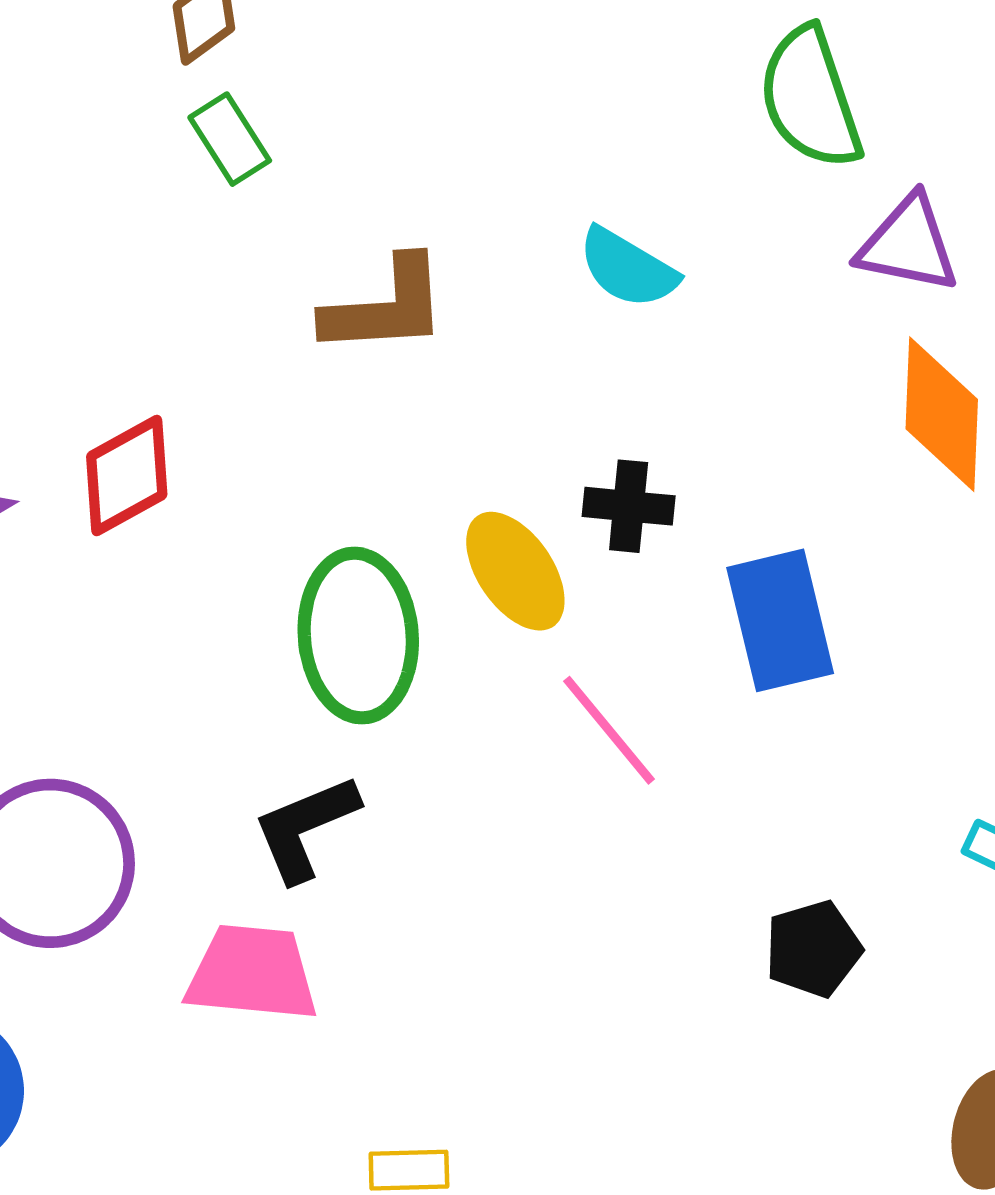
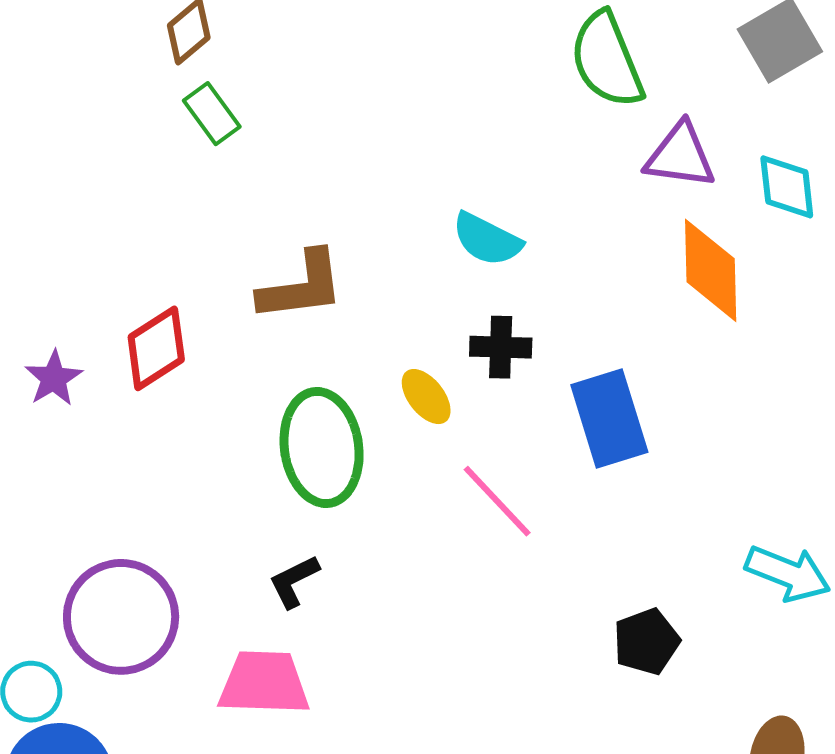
cyan semicircle: (628, 268) -> (487, 239), moved
brown L-shape: (385, 307) -> (301, 286), moved
yellow ellipse: (515, 571) -> (426, 397), size x0.7
black L-shape: (305, 828) -> (294, 581), size x0.7

